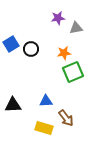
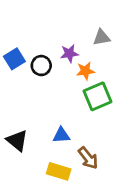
purple star: (58, 18) -> (69, 53), moved
black triangle: (13, 105) -> (17, 141), turned 42

